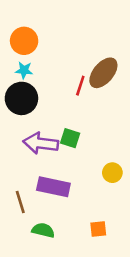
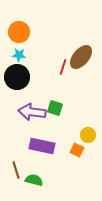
brown line: (20, 202) -> (16, 170), moved
orange square: (98, 229) -> (77, 150), moved, turned 32

